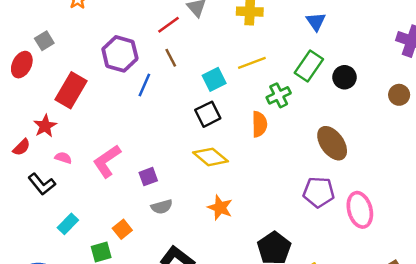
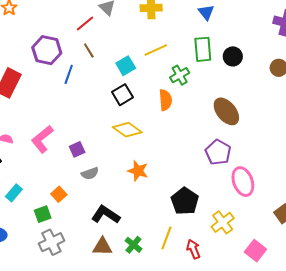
green rectangle: (309, 66) -> (203, 49), turned -35
purple pentagon: (319, 192) -> (218, 152), turned 30
pink ellipse: (360, 210) -> (243, 182), moved

